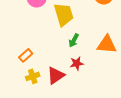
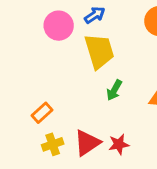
red star: (77, 63) -> (119, 144), moved

